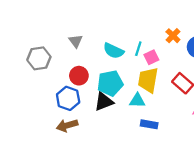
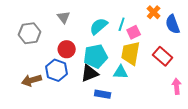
cyan semicircle: (113, 51) -> (99, 26), turned 114
blue rectangle: (149, 124) -> (103, 94), moved
brown arrow: (67, 125) -> (32, 80), moved

